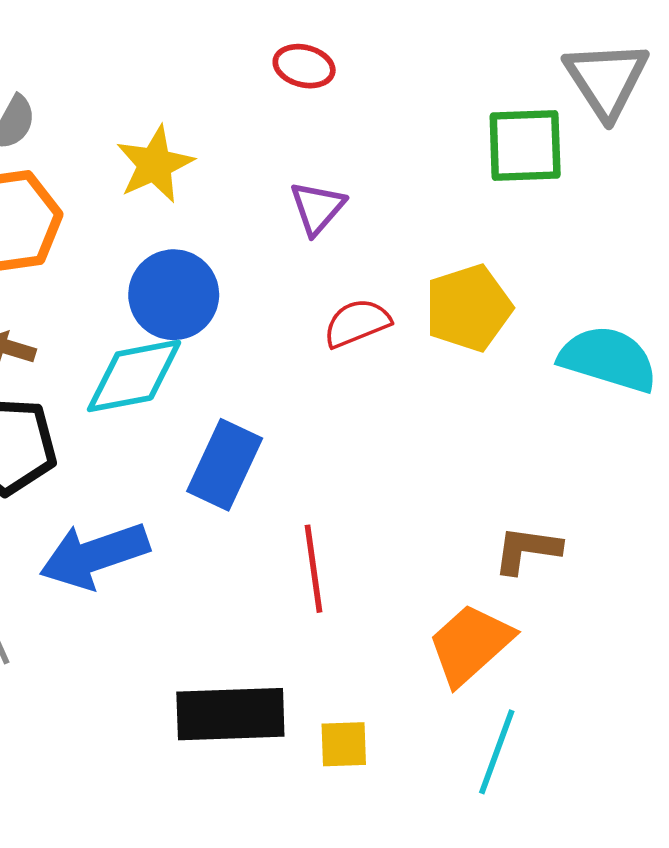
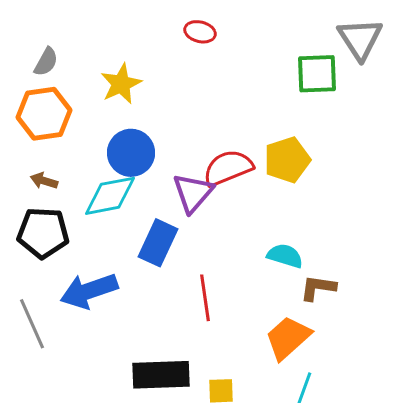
purple triangle: (317, 208) -> (193, 193), moved, size x1.4
red semicircle: (357, 323) -> (228, 168), size x1.4
cyan semicircle: (608, 359) -> (285, 256), moved, size x0.7

